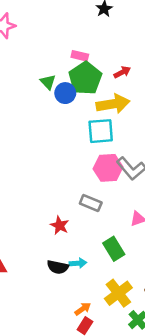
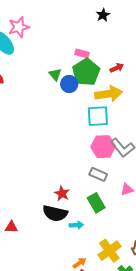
gray rectangle: (91, 203) -> (98, 174), moved
green rectangle: (114, 249) -> (96, 203), moved
black semicircle: (58, 267) -> (55, 213), moved, size x1.4

